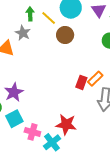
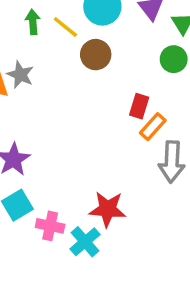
gray star: (23, 33) -> (20, 75), moved
red rectangle: (81, 82) -> (139, 106), moved

